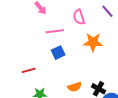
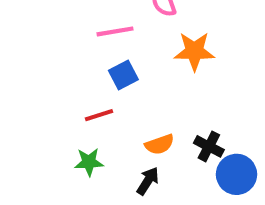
red line: (29, 70) -> (99, 115), moved

